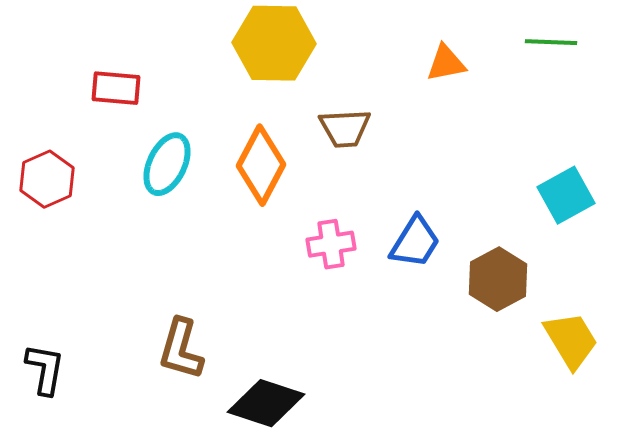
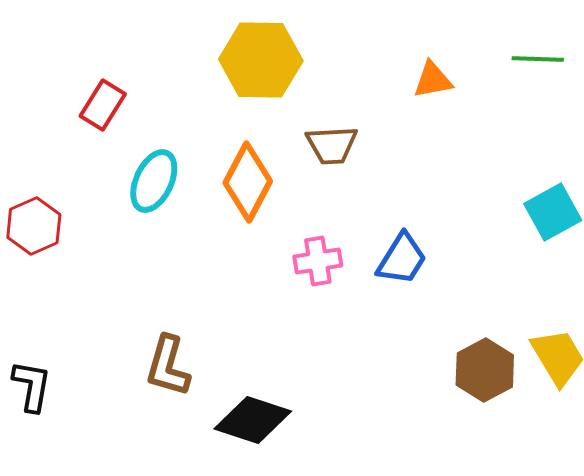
red rectangle: (116, 88) -> (103, 105), turned -63
red hexagon: (47, 179) -> (34, 226), moved
brown hexagon: (498, 279) -> (485, 370), moved

